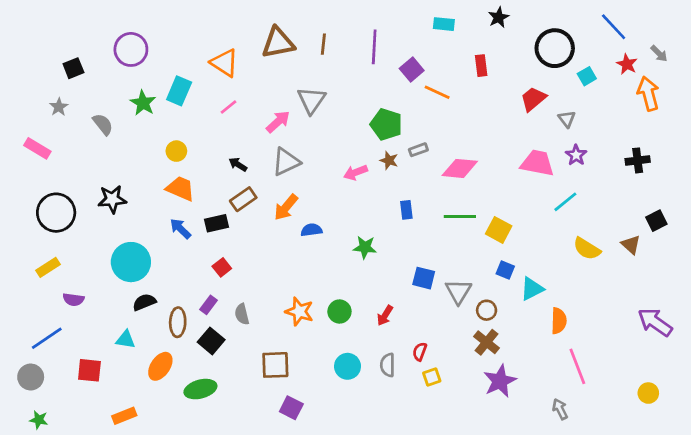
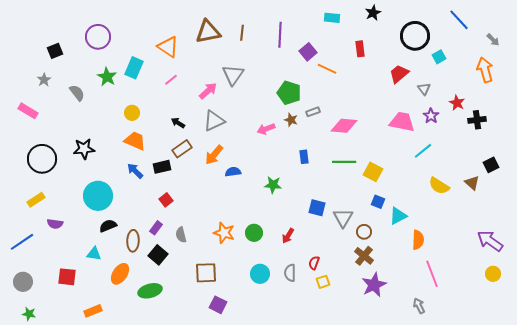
red star: (627, 64) -> (457, 103), moved
blue line: (47, 338) -> (22, 242), moved
yellow circle: (648, 393) -> (493, 274), moved

